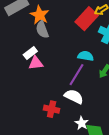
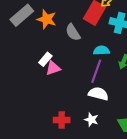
gray semicircle: (42, 30) -> (73, 32), moved
red cross: (52, 109) -> (62, 120), moved
white star: (82, 123) -> (91, 120), moved

